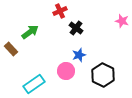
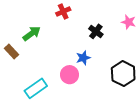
black cross: (76, 28) -> (96, 31), moved
black hexagon: (103, 75) -> (123, 74), moved

